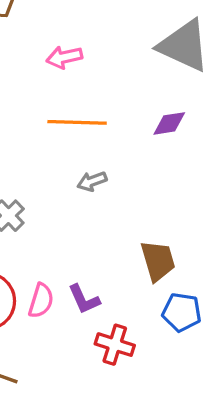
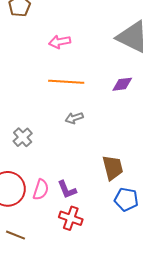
red cross: (115, 345) -> (71, 218), moved

